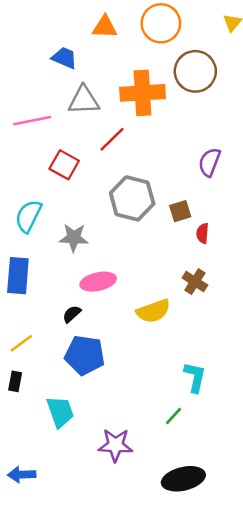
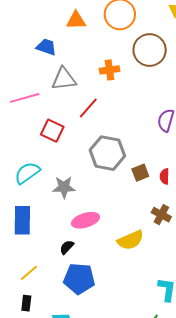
orange cross: (143, 93) -> (109, 70), size x0.6
brown square: (180, 211) -> (140, 173), moved
cyan semicircle: (28, 216) -> (27, 173), turned 32

